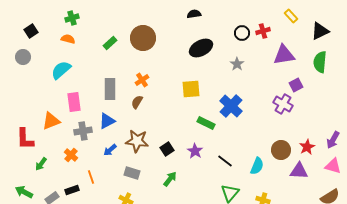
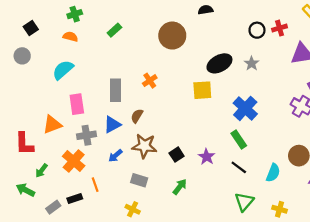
brown circle: (143, 38) -> (172, 36), moved
green rectangle: (110, 43) -> (114, 30), moved
black ellipse: (201, 48) -> (219, 63), moved
brown semicircle: (137, 102) -> (137, 116), moved
green rectangle: (206, 123) -> (239, 140), moved, turned 30
orange cross: (71, 155) -> (74, 161), size x1.5
green arrow: (24, 192) -> (25, 190), moved

